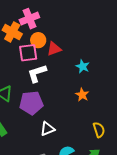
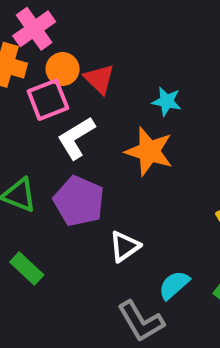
red triangle: (54, 49) -> (99, 79), turned -42
orange star: (82, 95) -> (149, 151), moved, size x1.6
purple pentagon: (31, 103) -> (79, 201), turned -30

